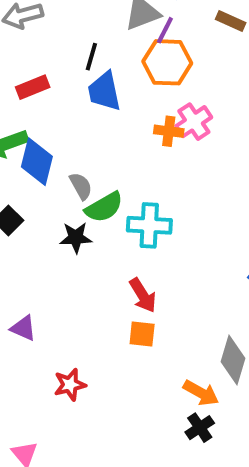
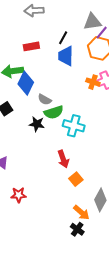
gray semicircle: (81, 186) -> (45, 100), turned 136
orange square: (142, 334) -> (76, 179), moved, turned 32
black cross: (200, 428) -> (77, 229), turned -32

